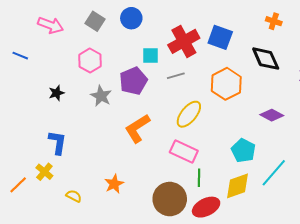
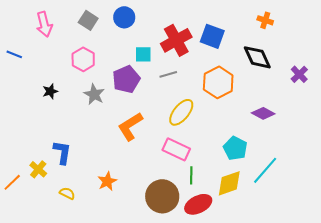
pink arrow: (51, 25) -> (44, 24), turned 55
blue L-shape: (58, 142) -> (62, 152), moved

